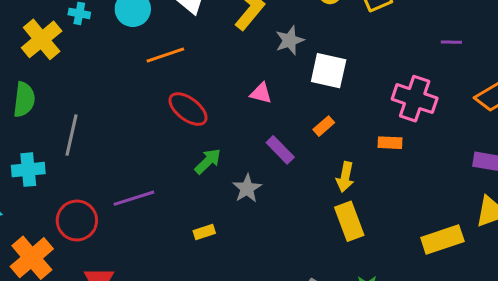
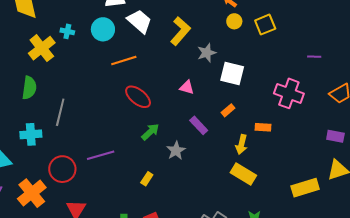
orange rectangle: (390, 143) -> (263, 127), moved
yellow rectangle: (349, 221) -> (243, 174), turned -40
yellow rectangle: (204, 232) -> (147, 179), turned -40

